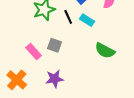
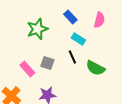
black line: (68, 17) -> (72, 57), moved

